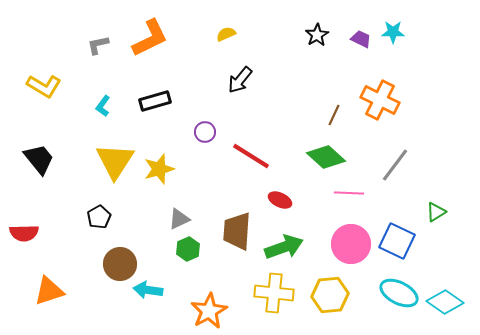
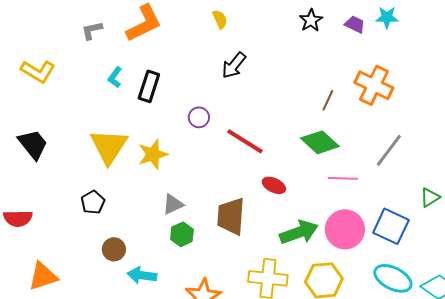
yellow semicircle: (226, 34) -> (220, 19), turned 90
black rectangle: (155, 101) -> (149, 86), turned -56
cyan L-shape: (103, 106) -> (115, 77), moved
green arrow: (284, 247) -> (299, 232), moved
brown circle: (120, 264) -> (114, 249), size x0.7

